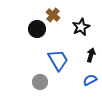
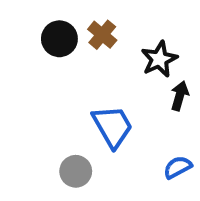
black circle: (37, 29) -> (59, 39), moved
black arrow: (91, 55) -> (180, 96), moved

